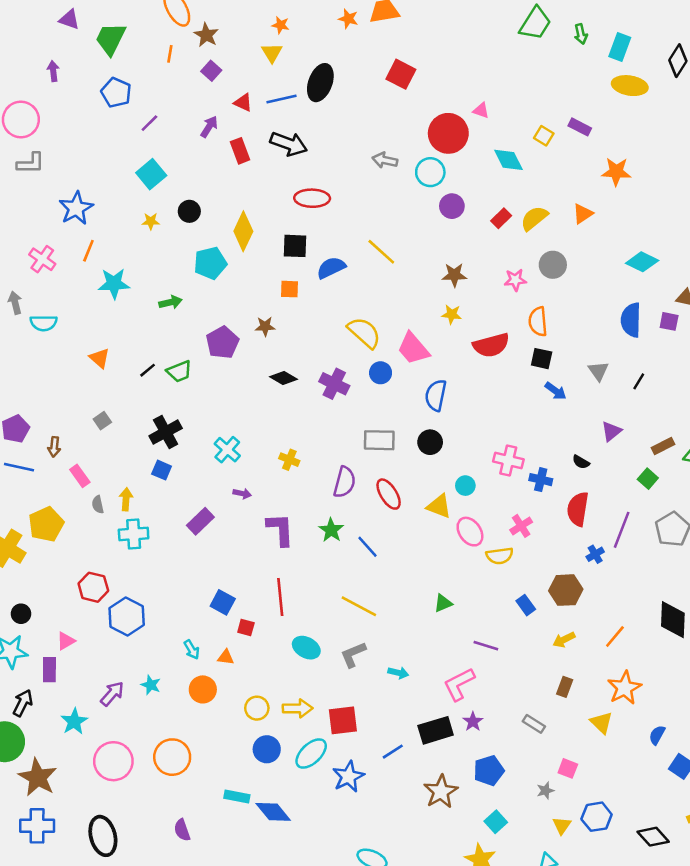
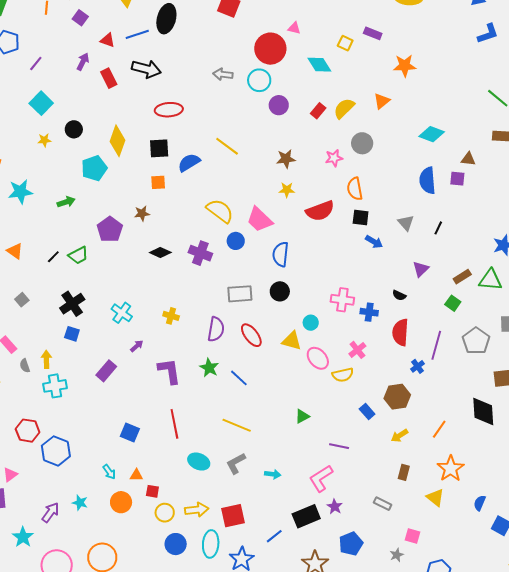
purple arrow: (242, 494) -> (137, 346), turned -48
red square: (246, 627) -> (152, 491), moved
cyan ellipse: (311, 754) -> (211, 544), turned -36

